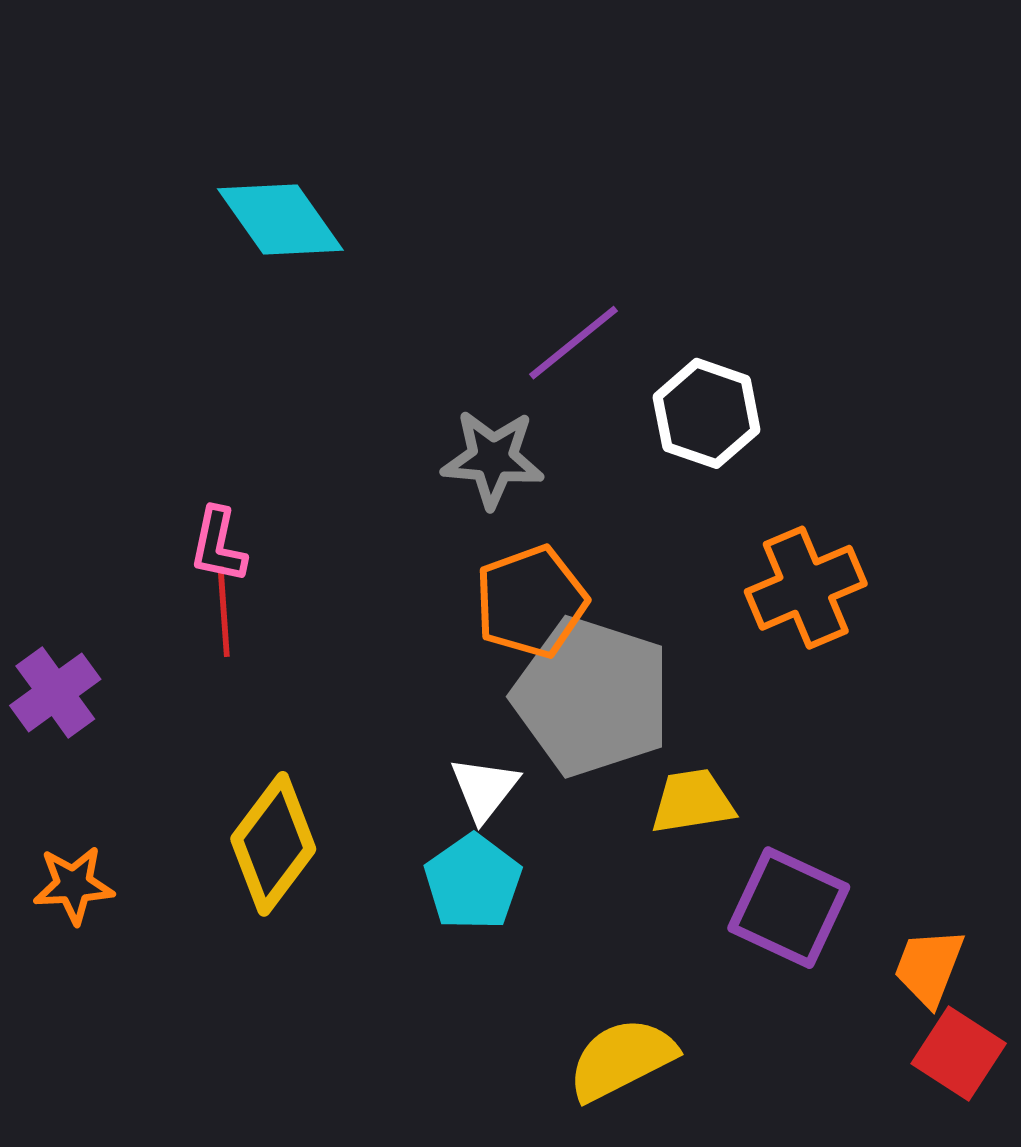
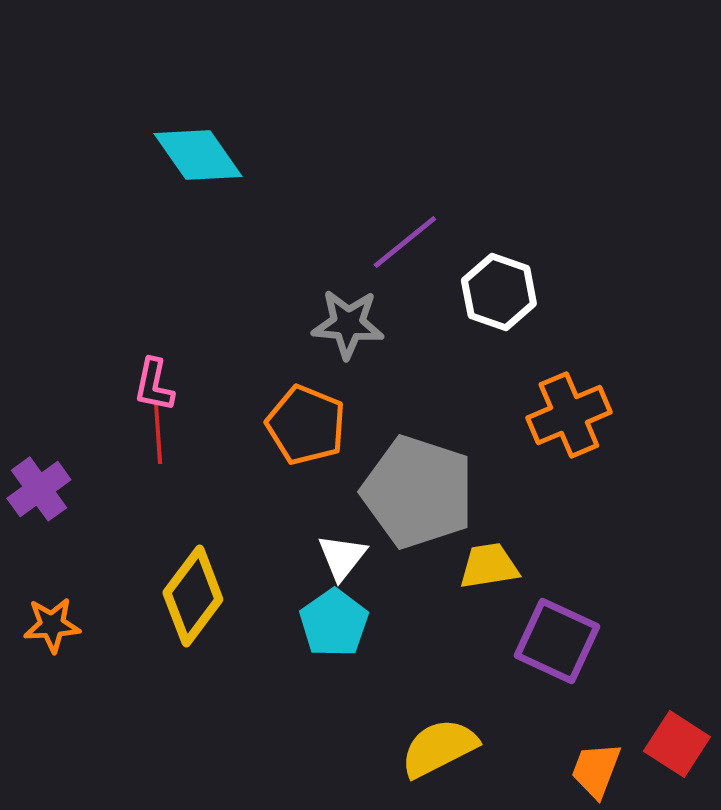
orange pentagon: (531, 602) -> (306, 425), moved, turned -30
orange trapezoid: (929, 967) -> (596, 770), moved

